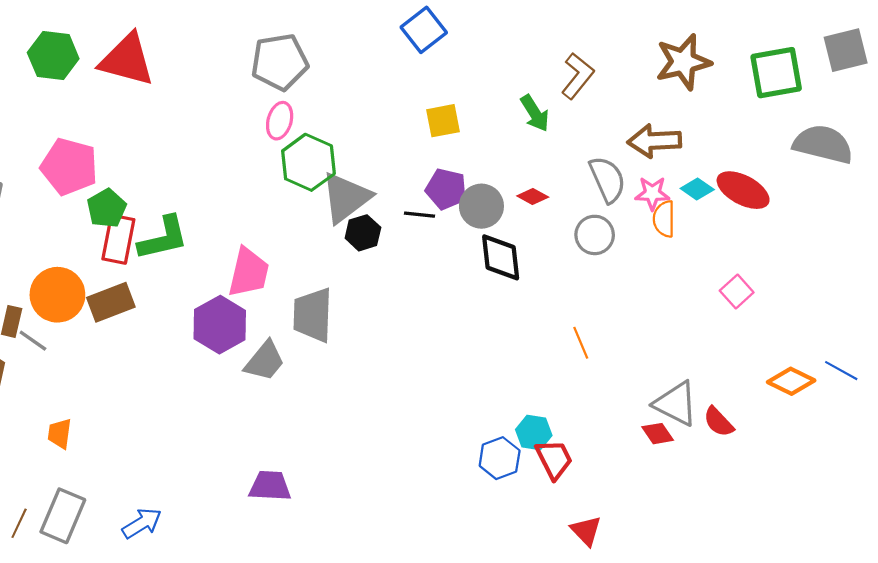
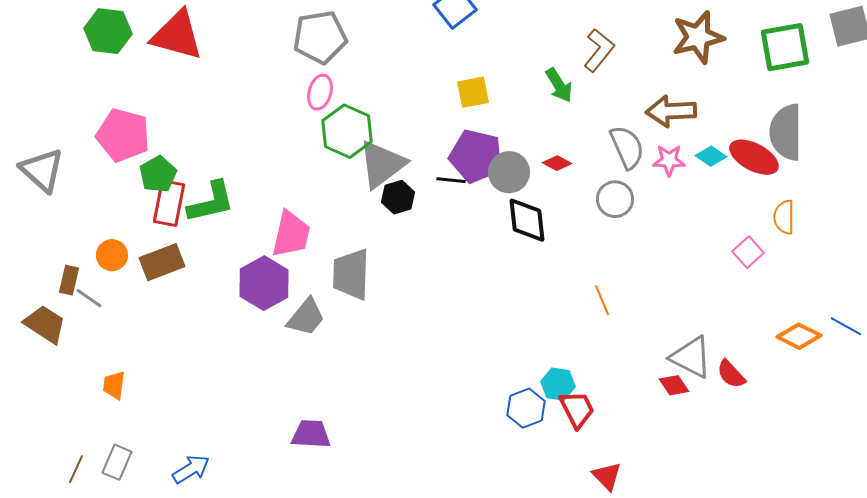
gray semicircle: (823, 144) -> (786, 132), moved, turned -104
purple pentagon: (446, 189) -> (476, 156), size x1.4
orange semicircle: (664, 219) -> (784, 217), moved
orange circle: (57, 295) -> (112, 255), size x0.6
gray rectangle: (63, 516) -> (117, 462), size x0.7

